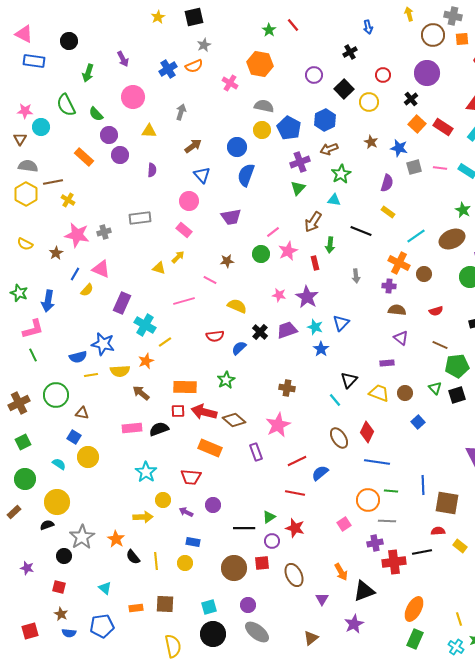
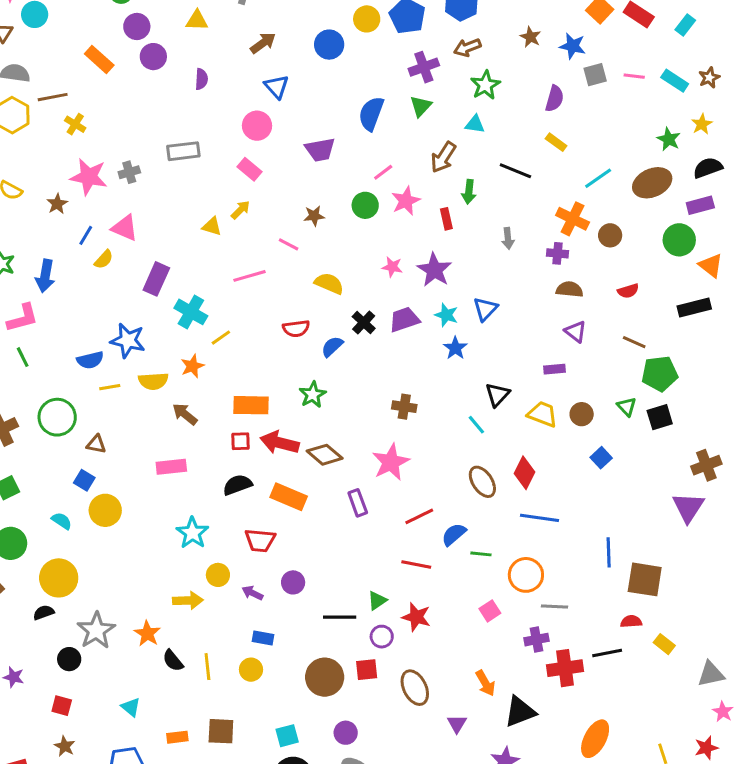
blue semicircle: (246, 175) -> (371, 114), moved
black semicircle: (159, 429) -> (237, 485), moved
green line: (391, 491) -> (481, 554), moved

